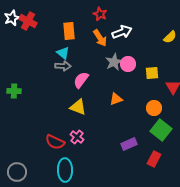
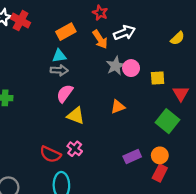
orange rectangle: (69, 31) -> (66, 32), turned 66
cyan triangle: (63, 53) -> (59, 56), turned -48
pink semicircle: (81, 80) -> (65, 93), moved
orange circle: (154, 108) -> (160, 155), moved
green square: (161, 130) -> (168, 121), moved

